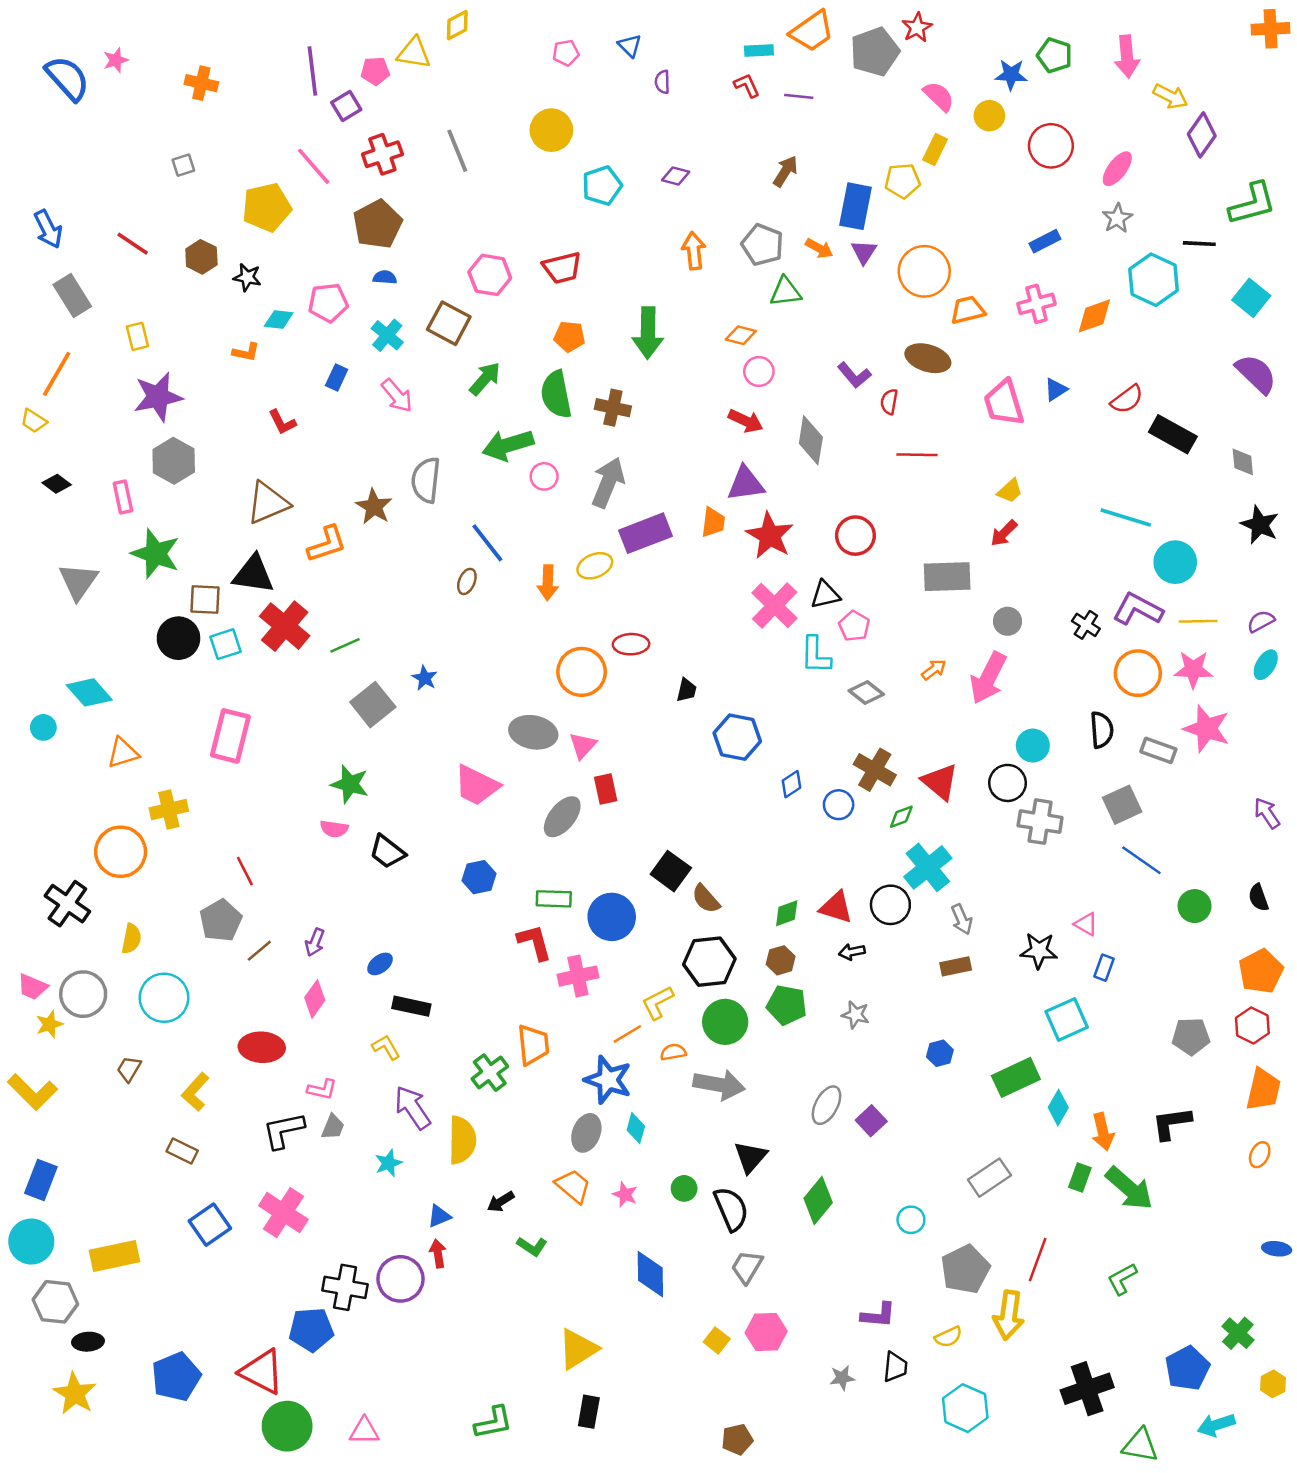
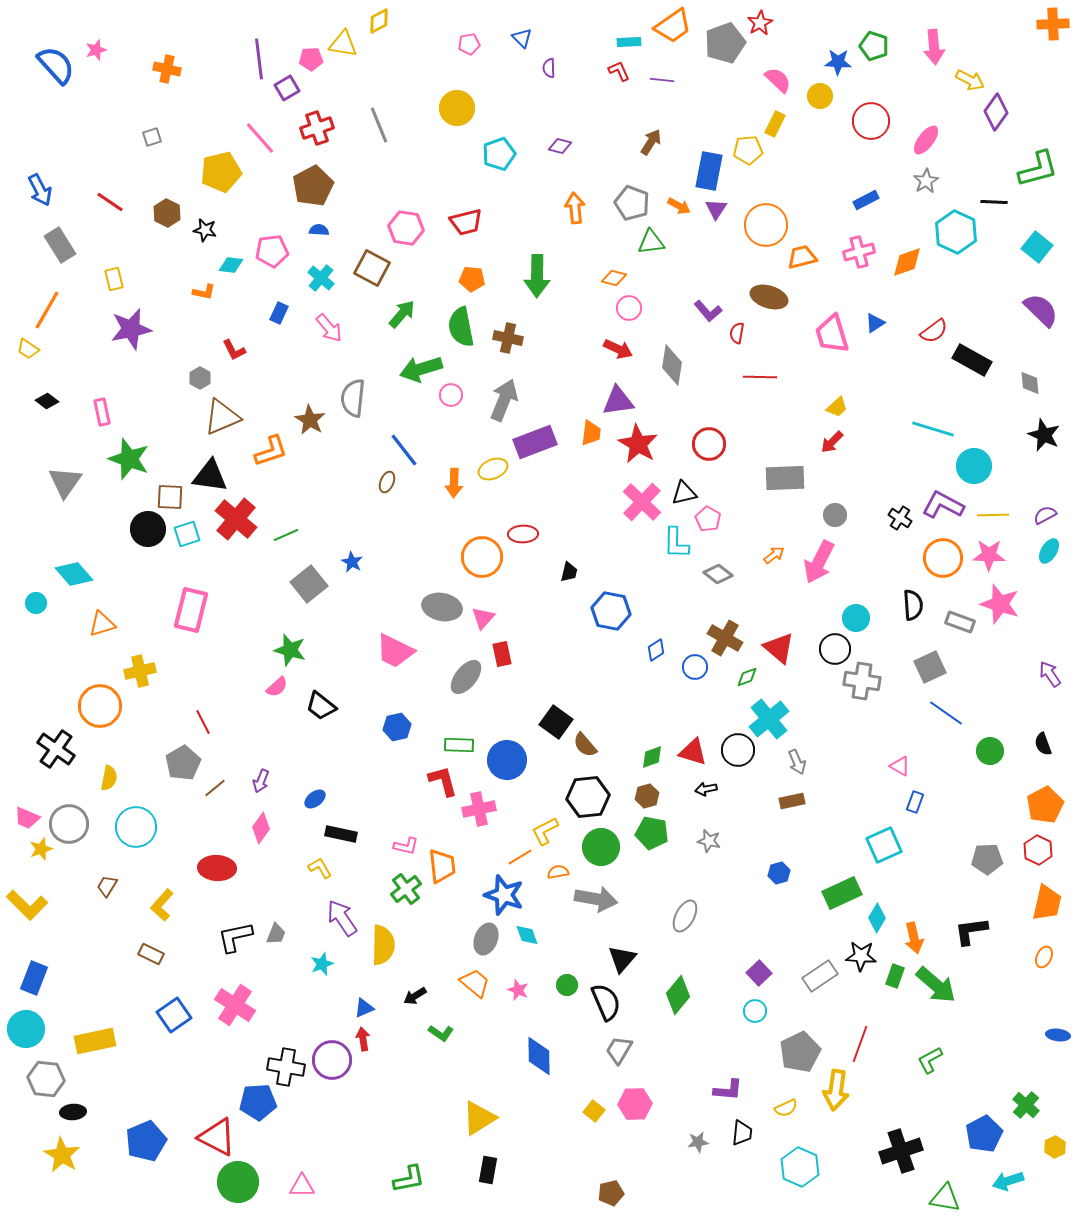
gray hexagon: (174, 461) -> (200, 378), moved, size x0.6
pink semicircle: (334, 829) -> (277, 687), turned -50
black star: (1039, 951) -> (861, 956), moved
pink L-shape: (322, 1089) -> (406, 846), moved
purple square: (871, 1121) -> (759, 973), moved
cyan diamond: (636, 1128) -> (527, 935), turned -35

